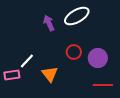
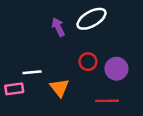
white line: (27, 61) -> (32, 72), turned 42
red line: (103, 85) -> (107, 101), moved

